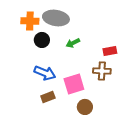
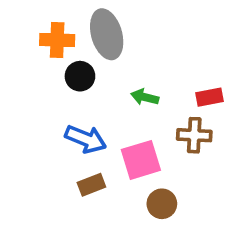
gray ellipse: (56, 18) -> (107, 34), turned 65
green arrow: (73, 43) -> (145, 97), moved, turned 40

